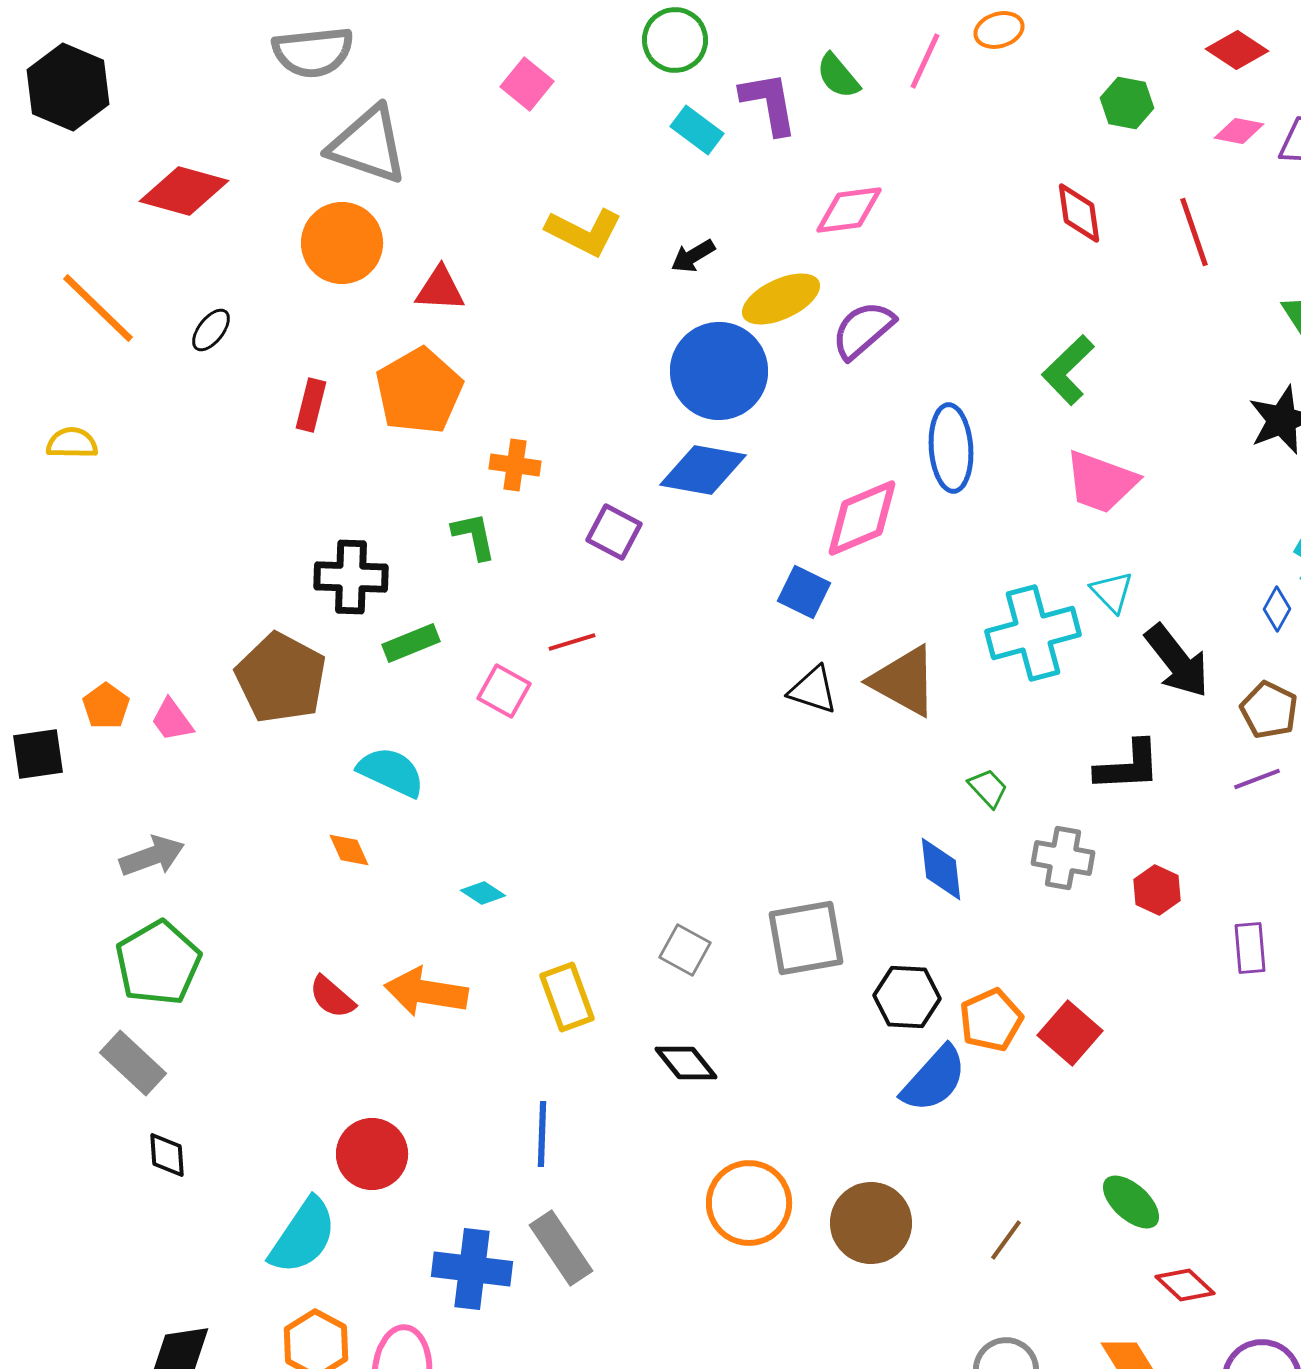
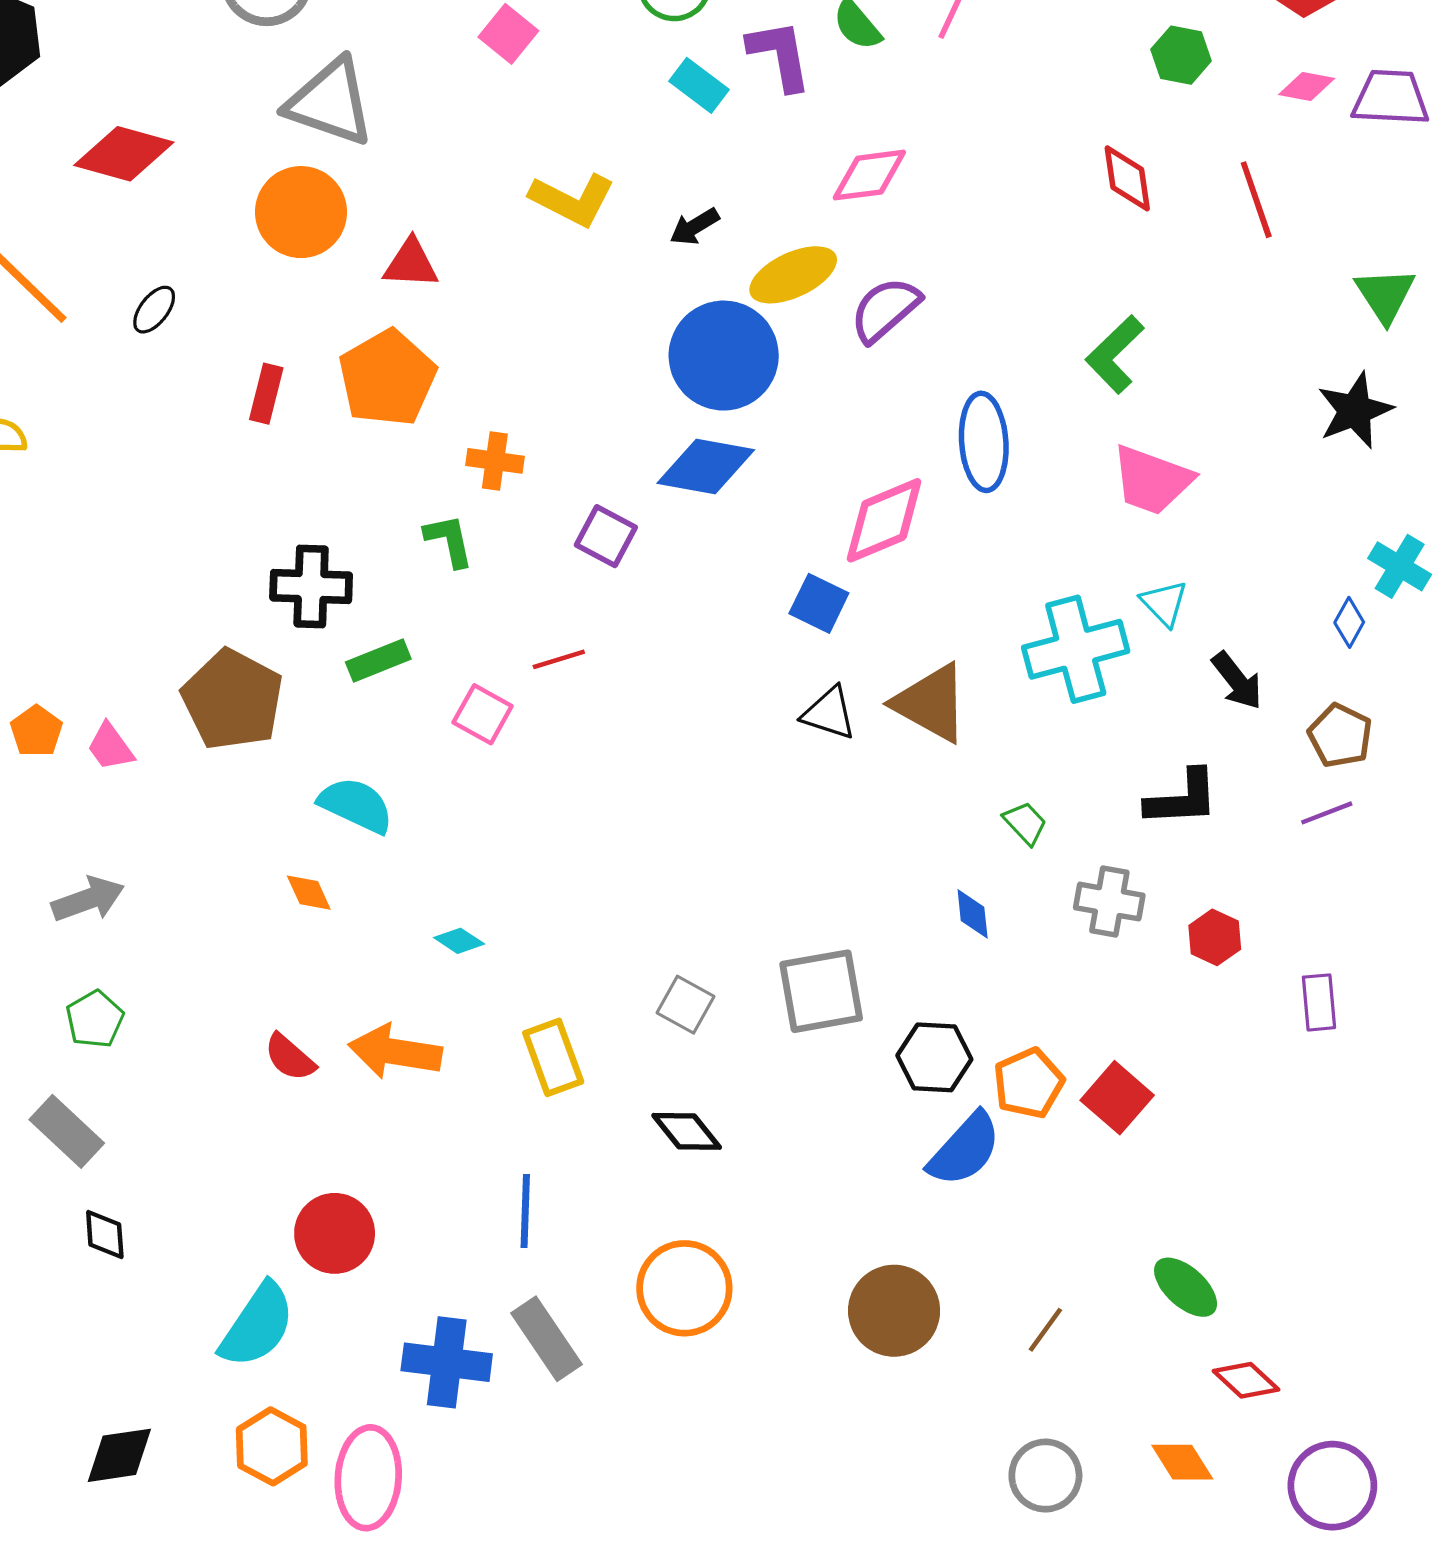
black arrow: (1177, 661) -> (1237, 681), size x0.7
blue diamond: (941, 869) -> (973, 914), size x0.7
green pentagon: (158, 963) -> (95, 1019), size x0.6
orange circle: (749, 1203) -> (684, 1288), moved

